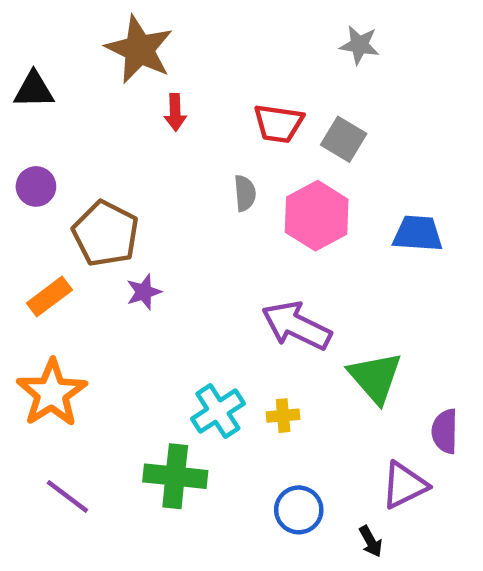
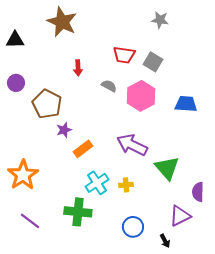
red arrow: (175, 112) -> (78, 68), moved
gray semicircle: (245, 193) -> (109, 86), turned -56
orange rectangle: (49, 297) -> (83, 149), moved

